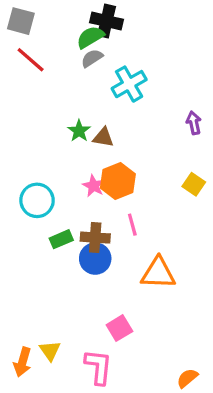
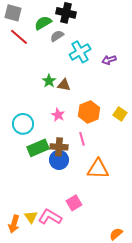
green semicircle: (90, 37) -> (43, 23), moved
purple arrow: (194, 123) -> (109, 60), moved, turned -96
orange hexagon: (118, 181) -> (89, 112), moved
green rectangle: (61, 239) -> (38, 148), size x1.5
pink L-shape: (98, 367) -> (50, 217), moved, turned -65

